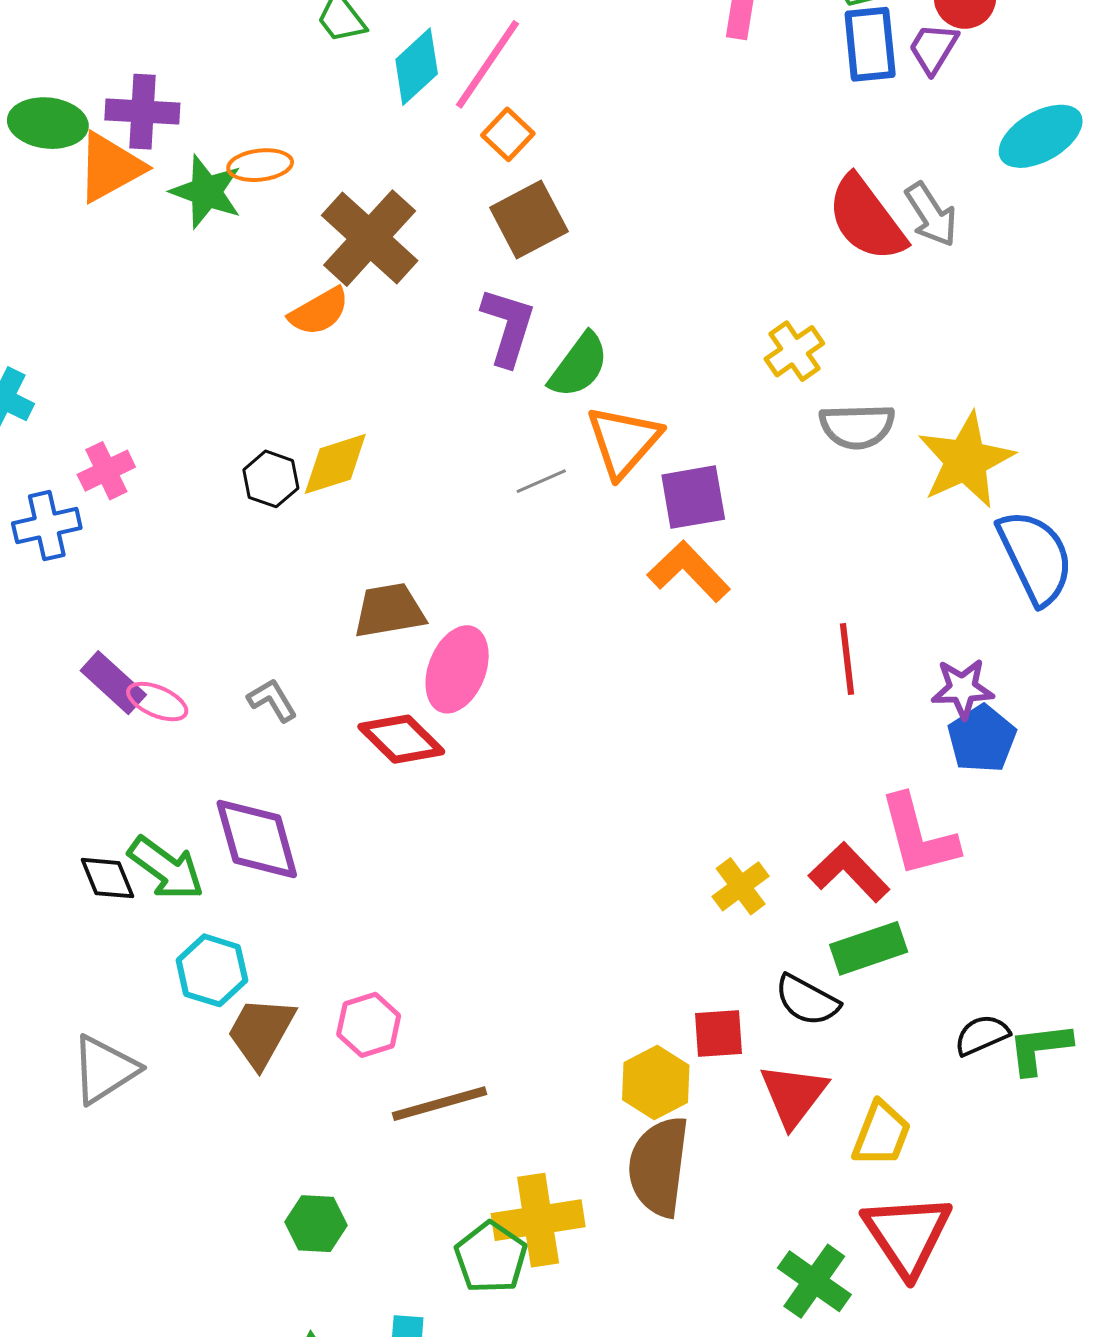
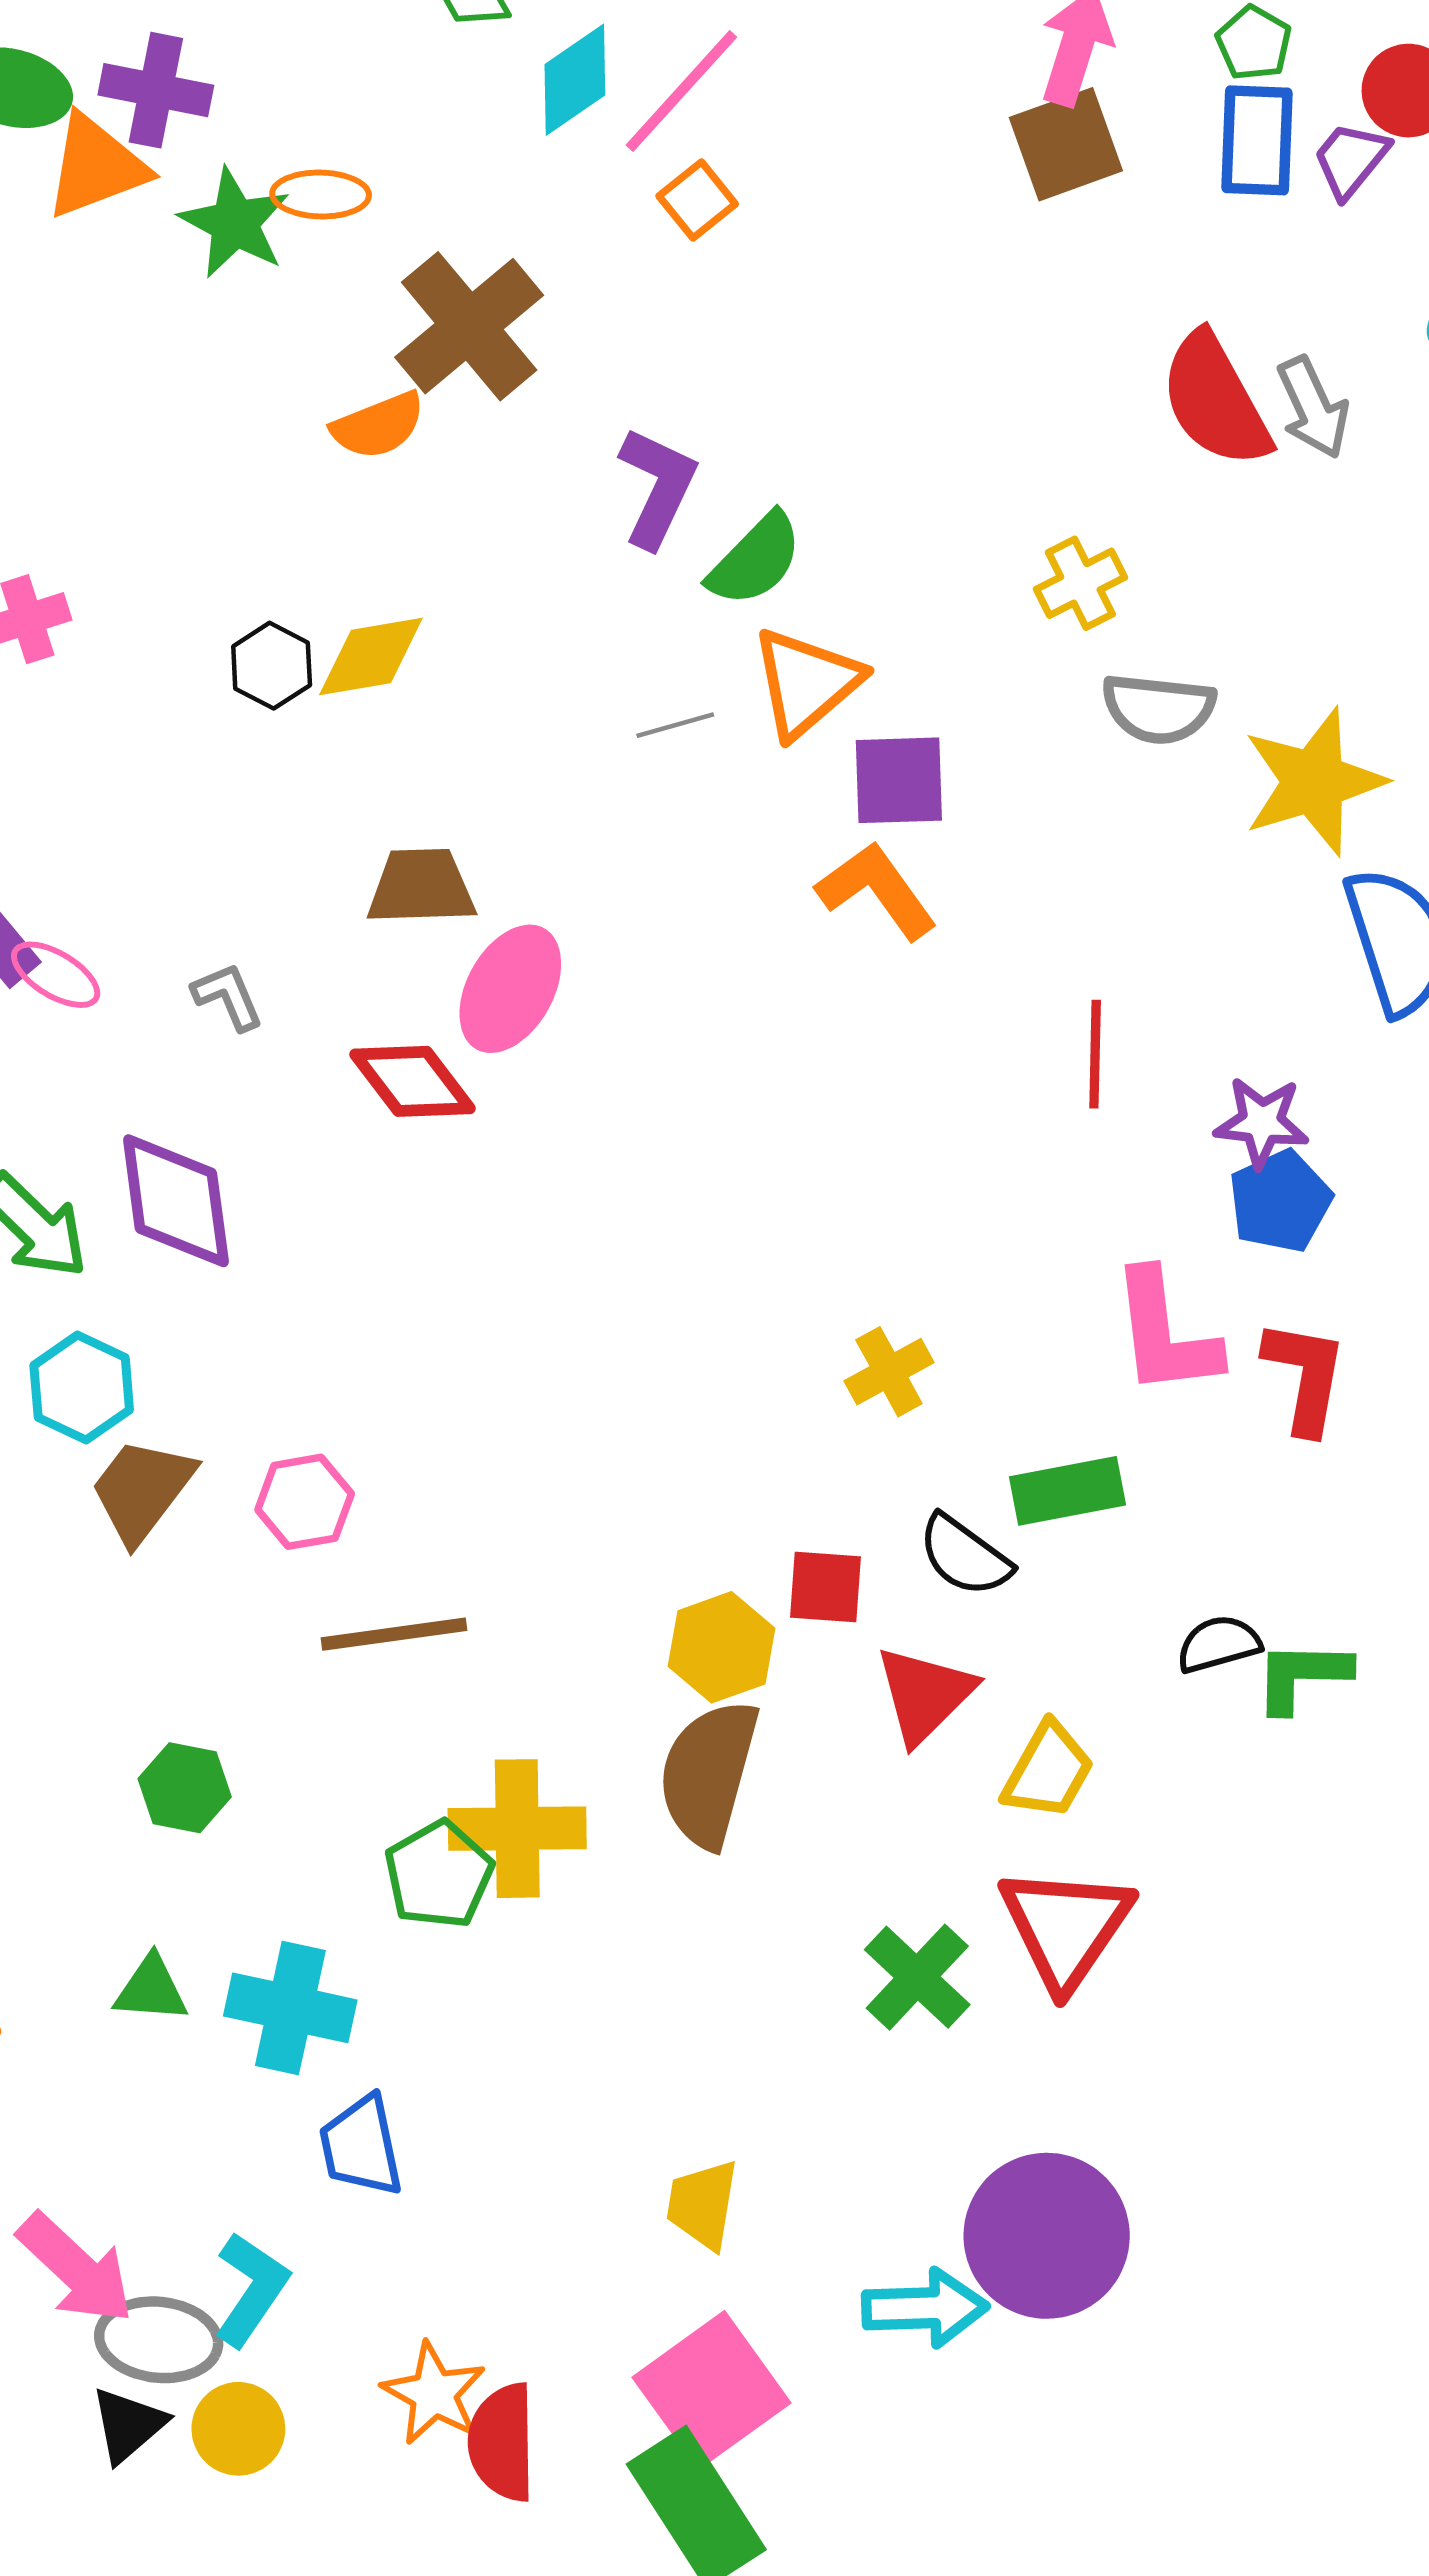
brown square: (529, 220) -> (1066, 144), moved
red L-shape: (849, 872) -> (1305, 1376), moved, turned 46

